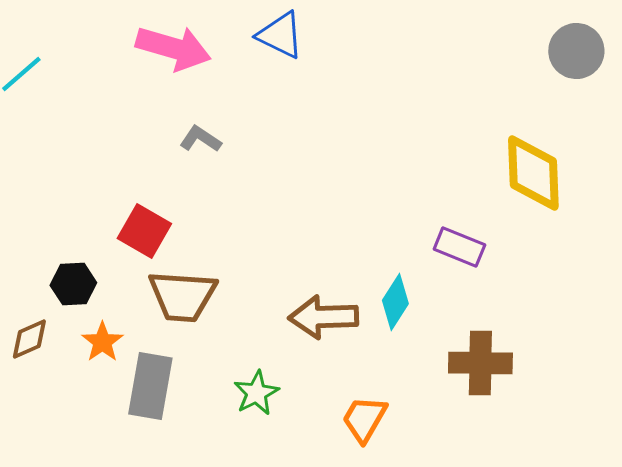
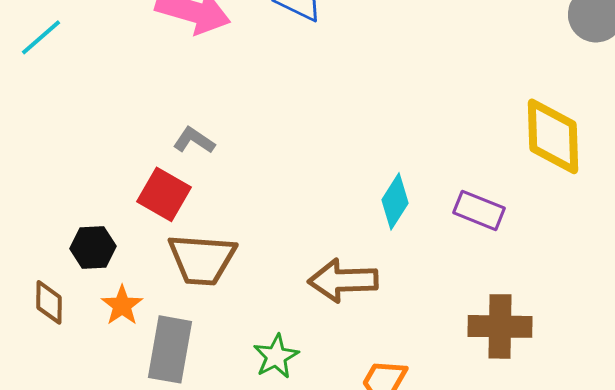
gray L-shape: (200, 139) -> (194, 140), moved
cyan diamond: (395, 302) -> (395, 201), moved
brown diamond: (29, 339) -> (49, 302), turned -66

